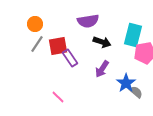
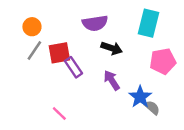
cyan rectangle: (133, 35) -> (149, 23), moved
purple arrow: (102, 69) -> (112, 80), turned 114

